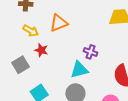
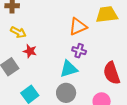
orange triangle: (59, 23) -> (78, 27), moved

